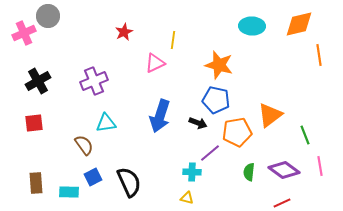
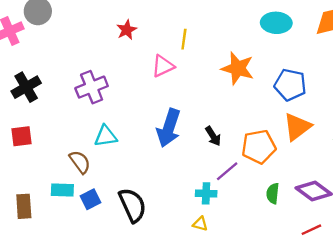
blue pentagon: (216, 100) -> (290, 85), moved
black arrow: (198, 123) -> (213, 136), turned 36
cyan rectangle: (69, 192) -> (62, 190), moved

